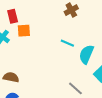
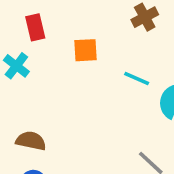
orange square: (24, 31) -> (86, 50), moved

